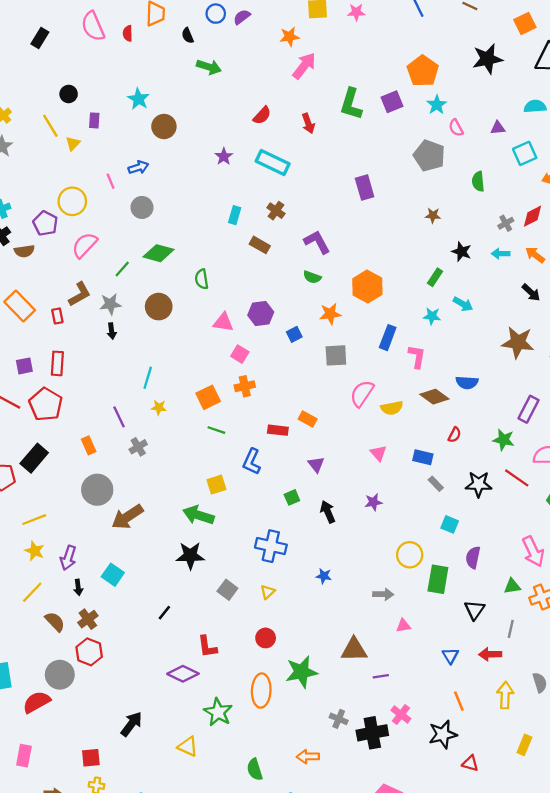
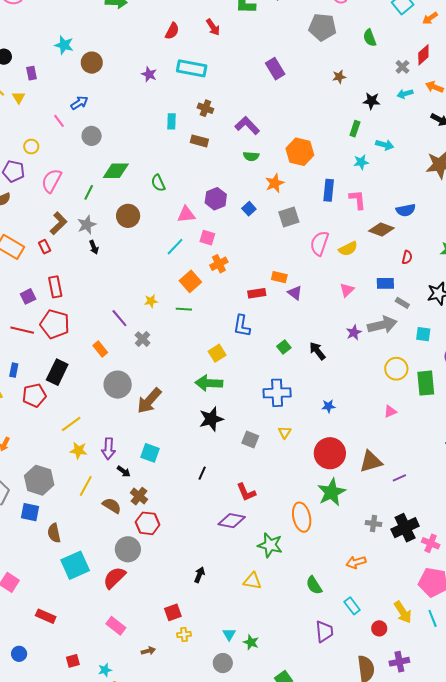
yellow circle: (72, 201) -> (31, 147), size x0.6
cyan line: (148, 378) -> (175, 247), moved, turned 42
green line: (216, 430) -> (184, 309), moved
pink triangle: (378, 453) -> (347, 290), turned 42
purple triangle: (316, 465) -> (295, 293), moved
black arrow: (78, 587) -> (124, 471), turned -32
gray arrow: (383, 594) -> (382, 325), moved, size x1.6
pink triangle: (403, 626) -> (390, 411), moved
red circle: (266, 638) -> (330, 453), moved, size x1.8
pink cross: (401, 714) -> (431, 543), moved
black arrow: (131, 724) -> (200, 575), size x0.7
pink rectangle: (24, 756) -> (116, 626), turned -48

